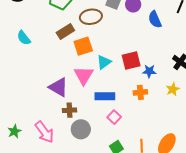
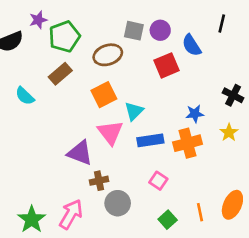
brown rectangle: (65, 32) -> (60, 74), moved
red square: (131, 60) -> (167, 65), moved
orange cross: (140, 92) -> (187, 143), size x1.5
blue rectangle: (105, 96) -> (150, 140), moved
green star: (14, 131) -> (32, 219), size x1.5
pink arrow: (44, 132) -> (71, 214), turned -105

